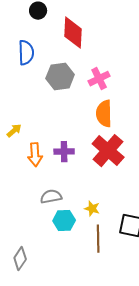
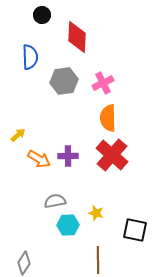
orange arrow: (35, 155) -> (39, 159), turned -55
brown line: (98, 239) -> (98, 260), moved

